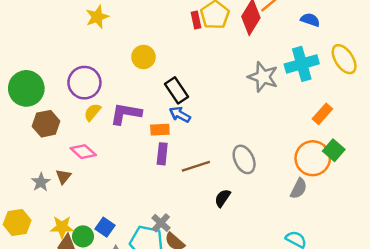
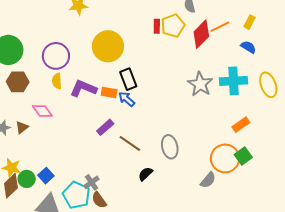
yellow circle: (143, 57) -> (108, 46), size x1.6
yellow semicircle: (92, 112) -> (57, 81), turned -56
orange rectangle: (160, 130) -> (109, 93), moved
purple rectangle: (162, 154) -> (105, 127), turned 30
brown line: (196, 166) -> (130, 143), turned 40

